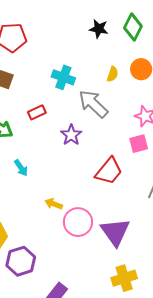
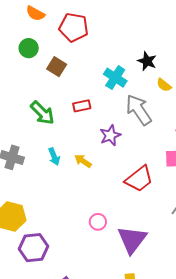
black star: (99, 29) -> (147, 61), moved
yellow semicircle: (113, 74) -> (164, 85), turned 98
yellow arrow: (54, 204) -> (83, 161), moved
pink circle: (78, 222) -> (98, 222), size x0.6

